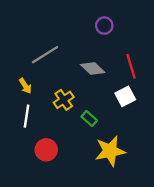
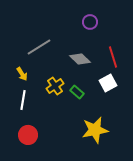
green rectangle: (89, 118) -> (77, 92), moved
red circle: (46, 150) -> (28, 135), moved

